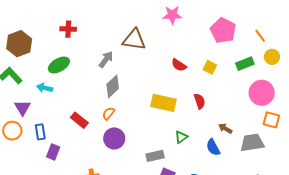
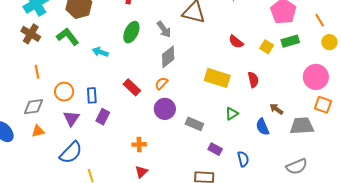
gray arrow: (106, 59) -> (164, 29), turned 102
green rectangle: (245, 64) -> (290, 41), moved
green ellipse: (59, 65) -> (131, 32), moved, turned -40
purple triangle: (22, 108) -> (71, 118), moved
gray rectangle: (155, 156) -> (194, 124), moved, turned 30

